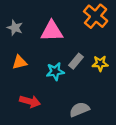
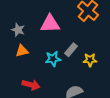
gray star: (15, 28) -> (18, 30), moved
yellow star: (100, 63) -> (90, 60), moved

